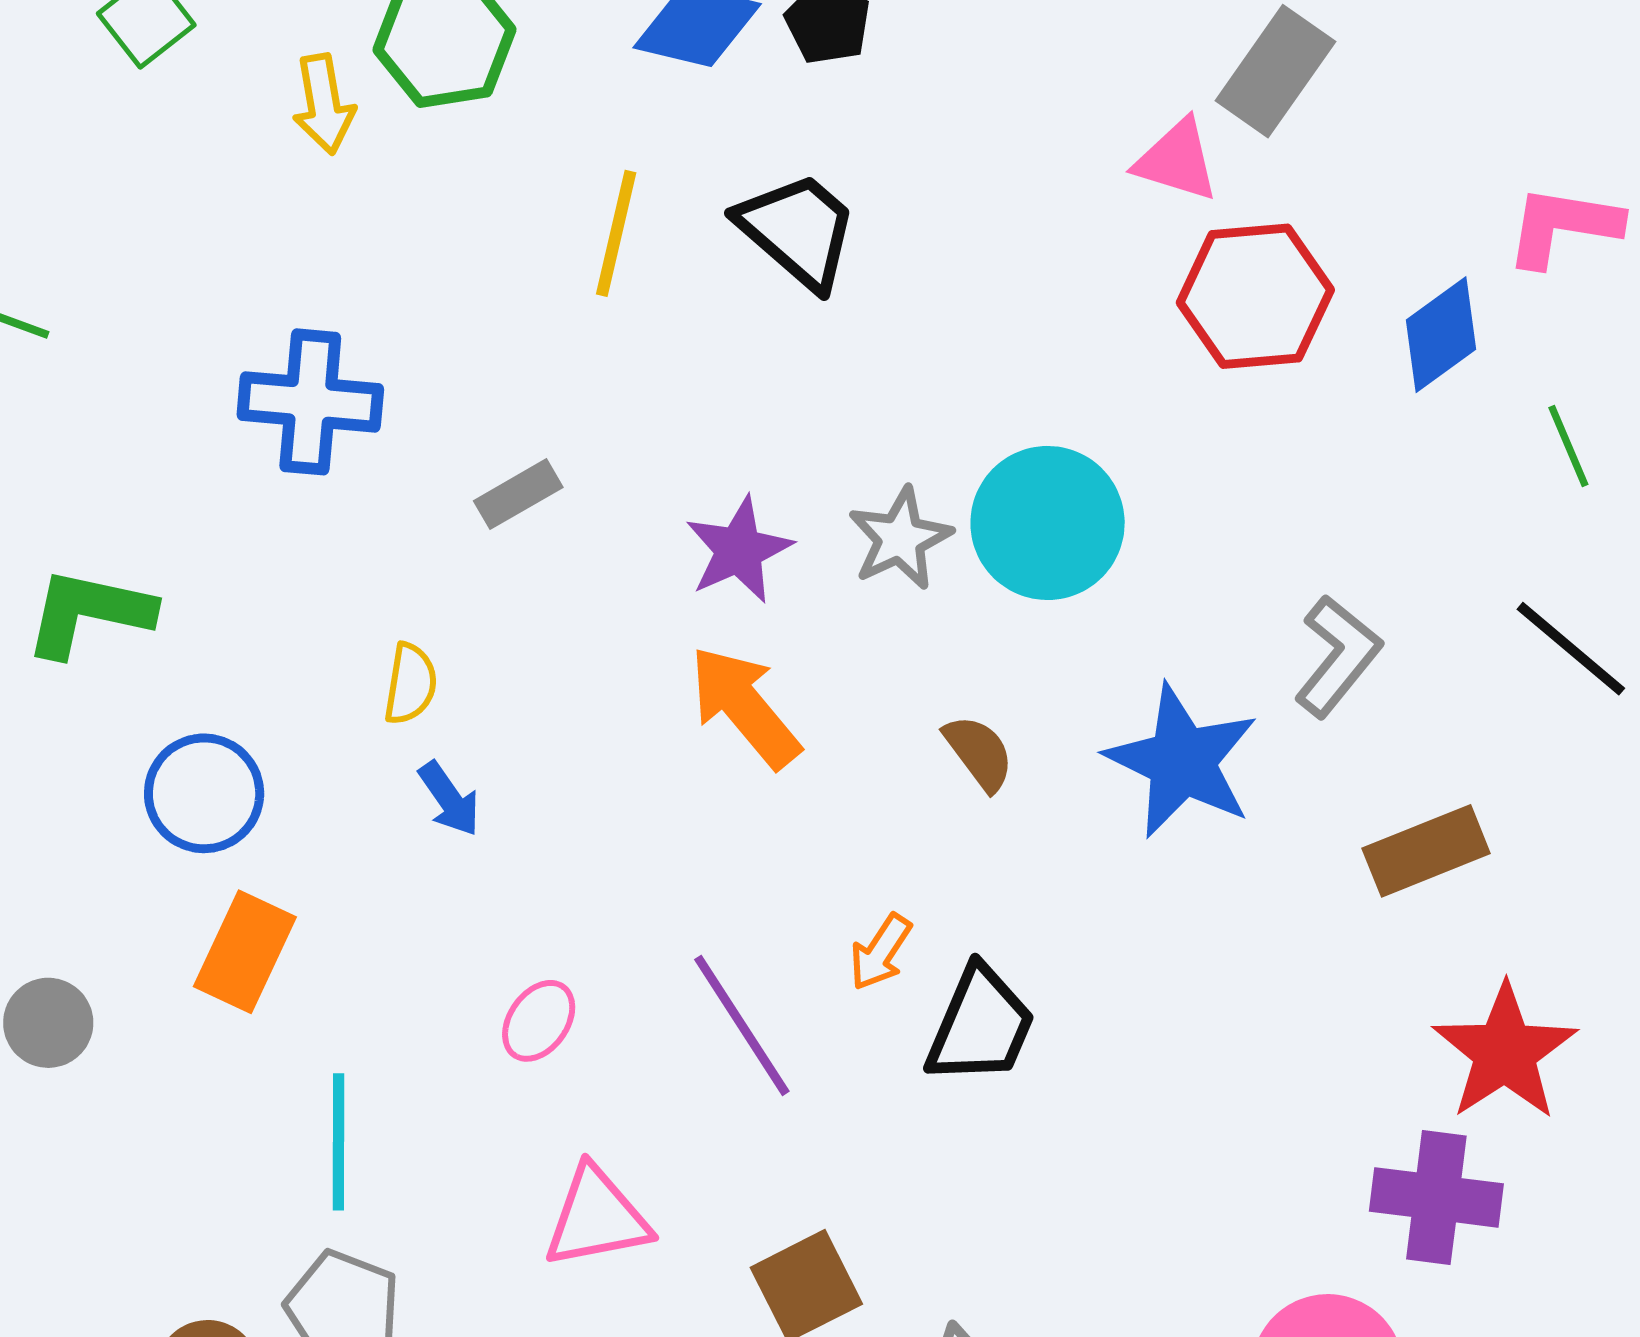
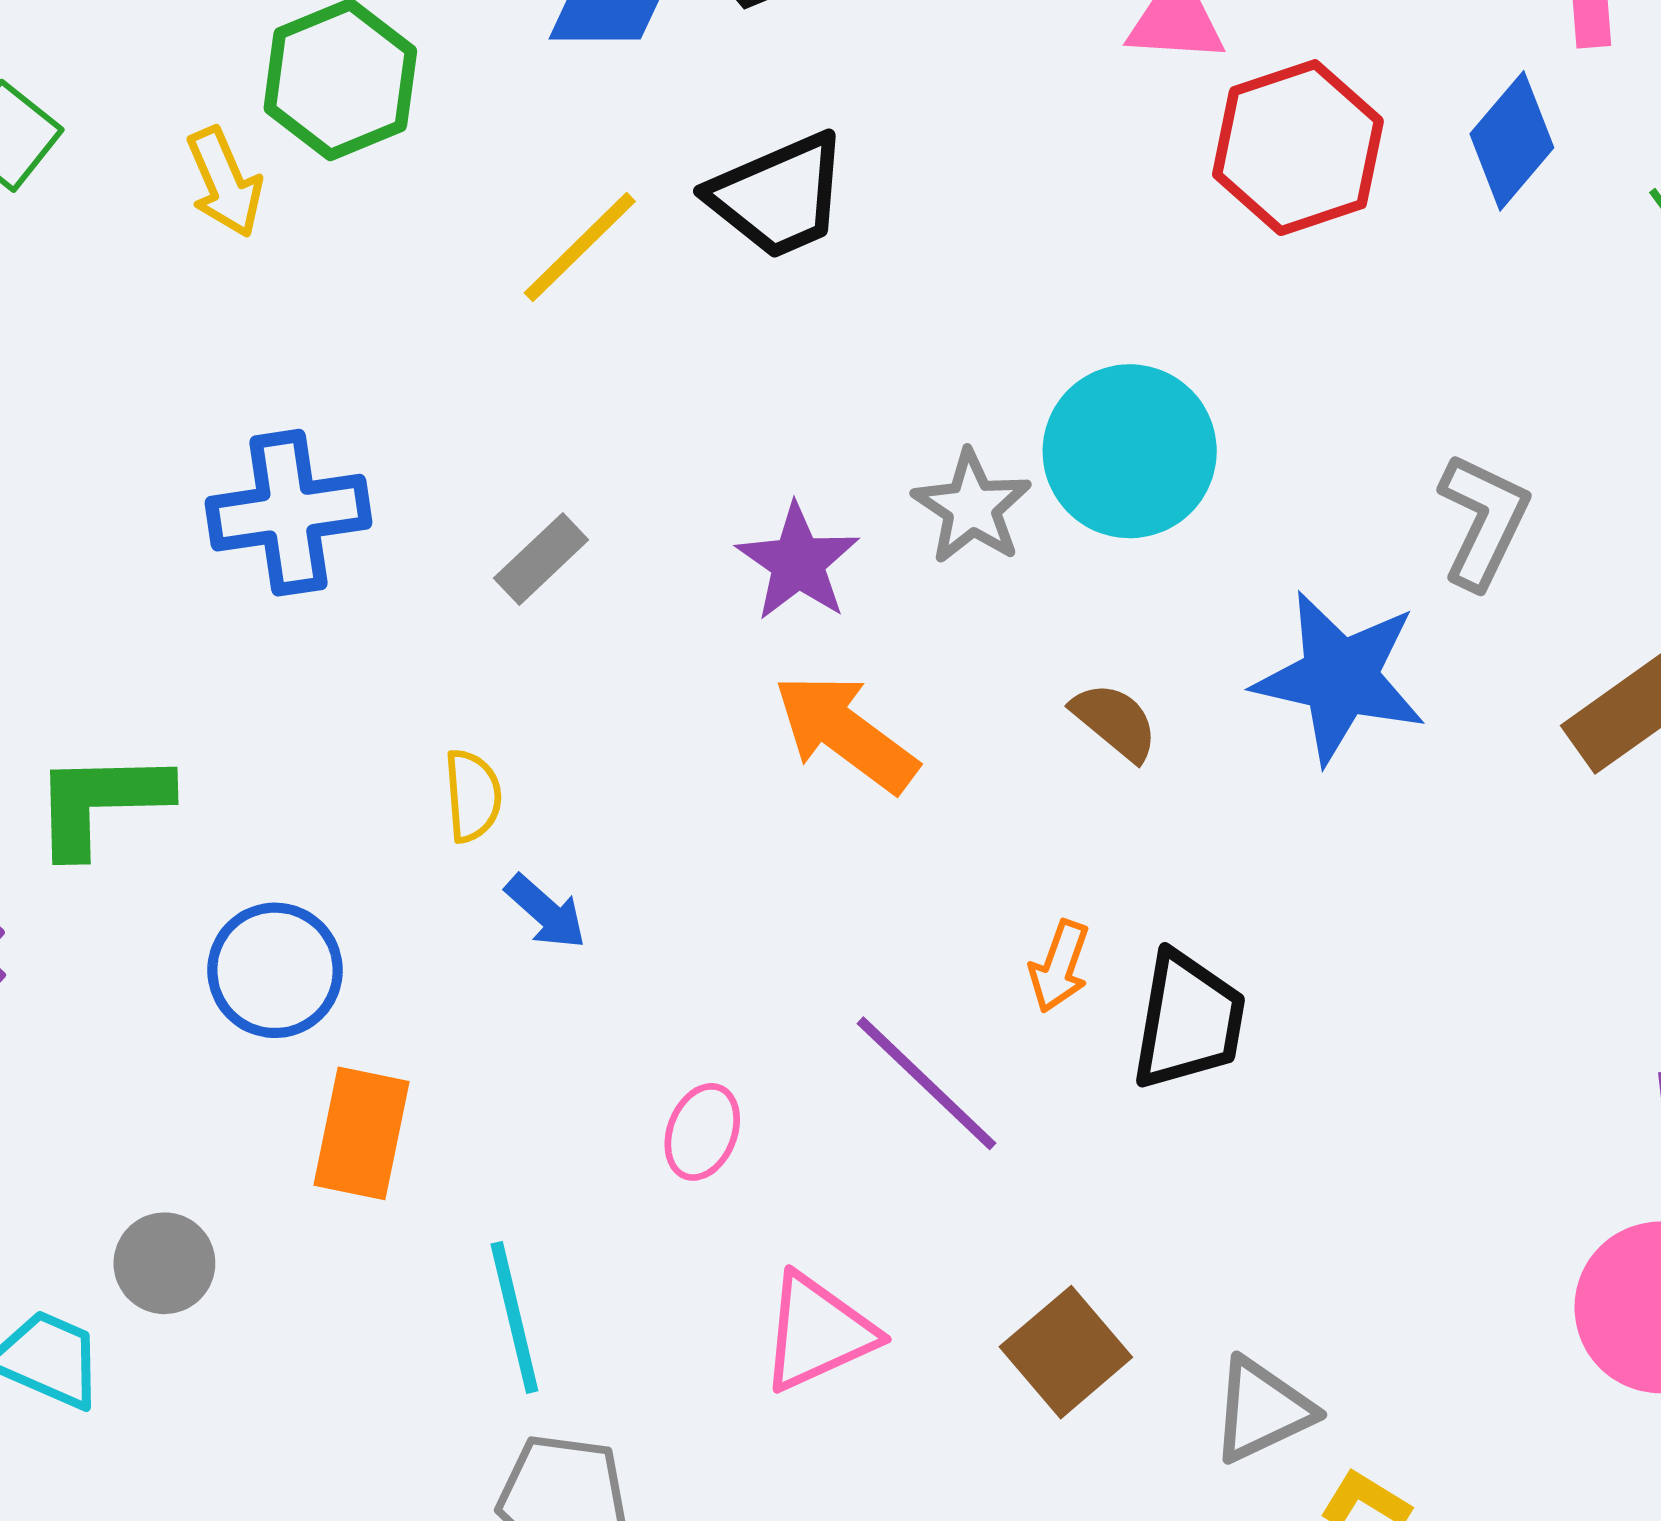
black trapezoid: (798, 230) -> (778, 196), turned 129
yellow line: (616, 233) -> (580, 247), turned 46

